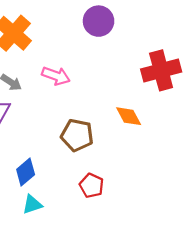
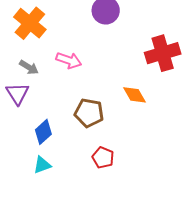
blue diamond: (26, 172) -> (43, 132), moved
cyan triangle: (32, 204) -> (42, 165), moved

